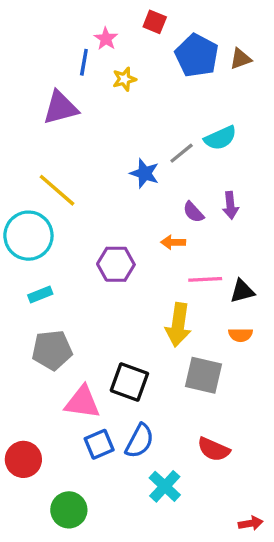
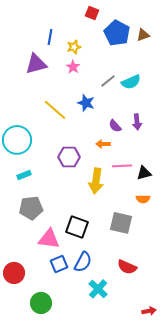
pink star: (106, 39) -> (73, 67), moved
gray line: (182, 153) -> (108, 81), moved
yellow line: (57, 190) -> (55, 110), moved
yellow arrow: (178, 325) -> (96, 181), moved

